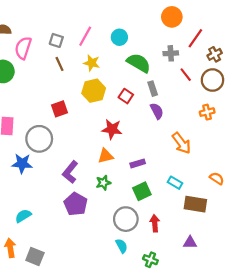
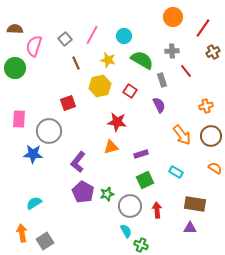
red line: (195, 38) -> (203, 28), moved
gray square: (56, 40) -> (65, 39), turned 32
yellow star: (92, 63) -> (108, 60), moved
brown line: (60, 64) -> (76, 63), moved
brown circle: (212, 80) -> (211, 136), moved
gray rectangle: (153, 89) -> (162, 80), moved
green star: (103, 183) -> (107, 194), moved
brown rectangle: (195, 204) -> (195, 204), moved
gray square: (35, 256) -> (45, 241), turned 36
green cross: (150, 260) -> (141, 245), moved

